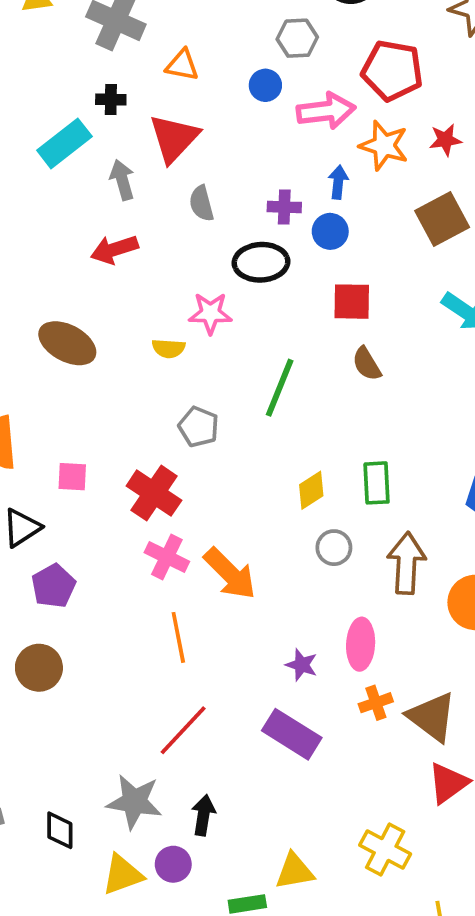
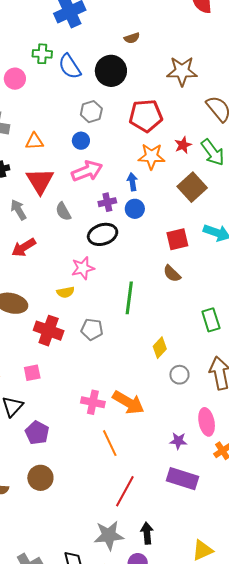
pink arrow: (326, 111) -> (87, 171), moved
red square: (352, 302) -> (177, 239), moved
green rectangle: (377, 483) -> (211, 320), moved
red cross: (154, 493) -> (49, 331), moved

